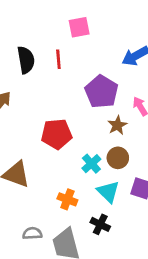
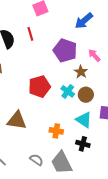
cyan cross: (91, 164) -> (68, 91), moved
gray semicircle: (32, 233) -> (36, 160), turned 48

